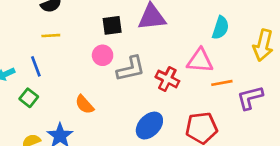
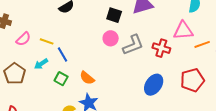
black square: (112, 25) -> (114, 15), turned 35
yellow line: (51, 36) -> (47, 41), moved, turned 32
orange semicircle: (84, 105) -> (87, 78), moved

